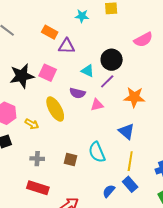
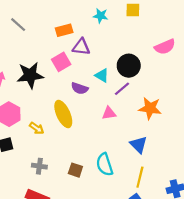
orange rectangle: (50, 32) -> (64, 30), turned -49
pink square: (48, 73) -> (61, 62), moved, turned 30
purple semicircle: (77, 93) -> (80, 88), moved

